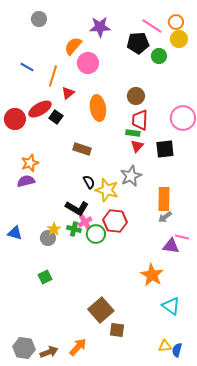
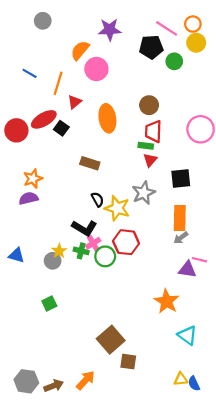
black square: (165, 149) -> (181, 179), moved
blue semicircle: (177, 350) -> (194, 384), turned -40

